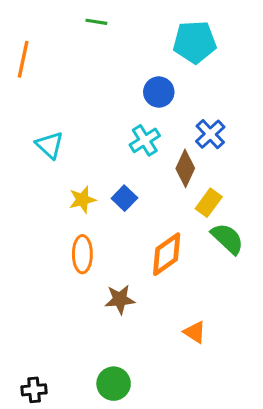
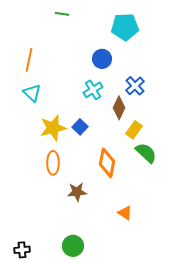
orange line: (23, 59) -> (29, 60), moved
yellow star: (82, 200) -> (53, 128), size x1.5
orange diamond: (167, 254) -> (107, 163), turned -44

